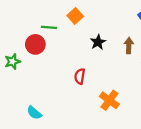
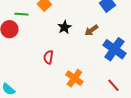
brown arrow: (129, 46) -> (91, 30), turned -128

